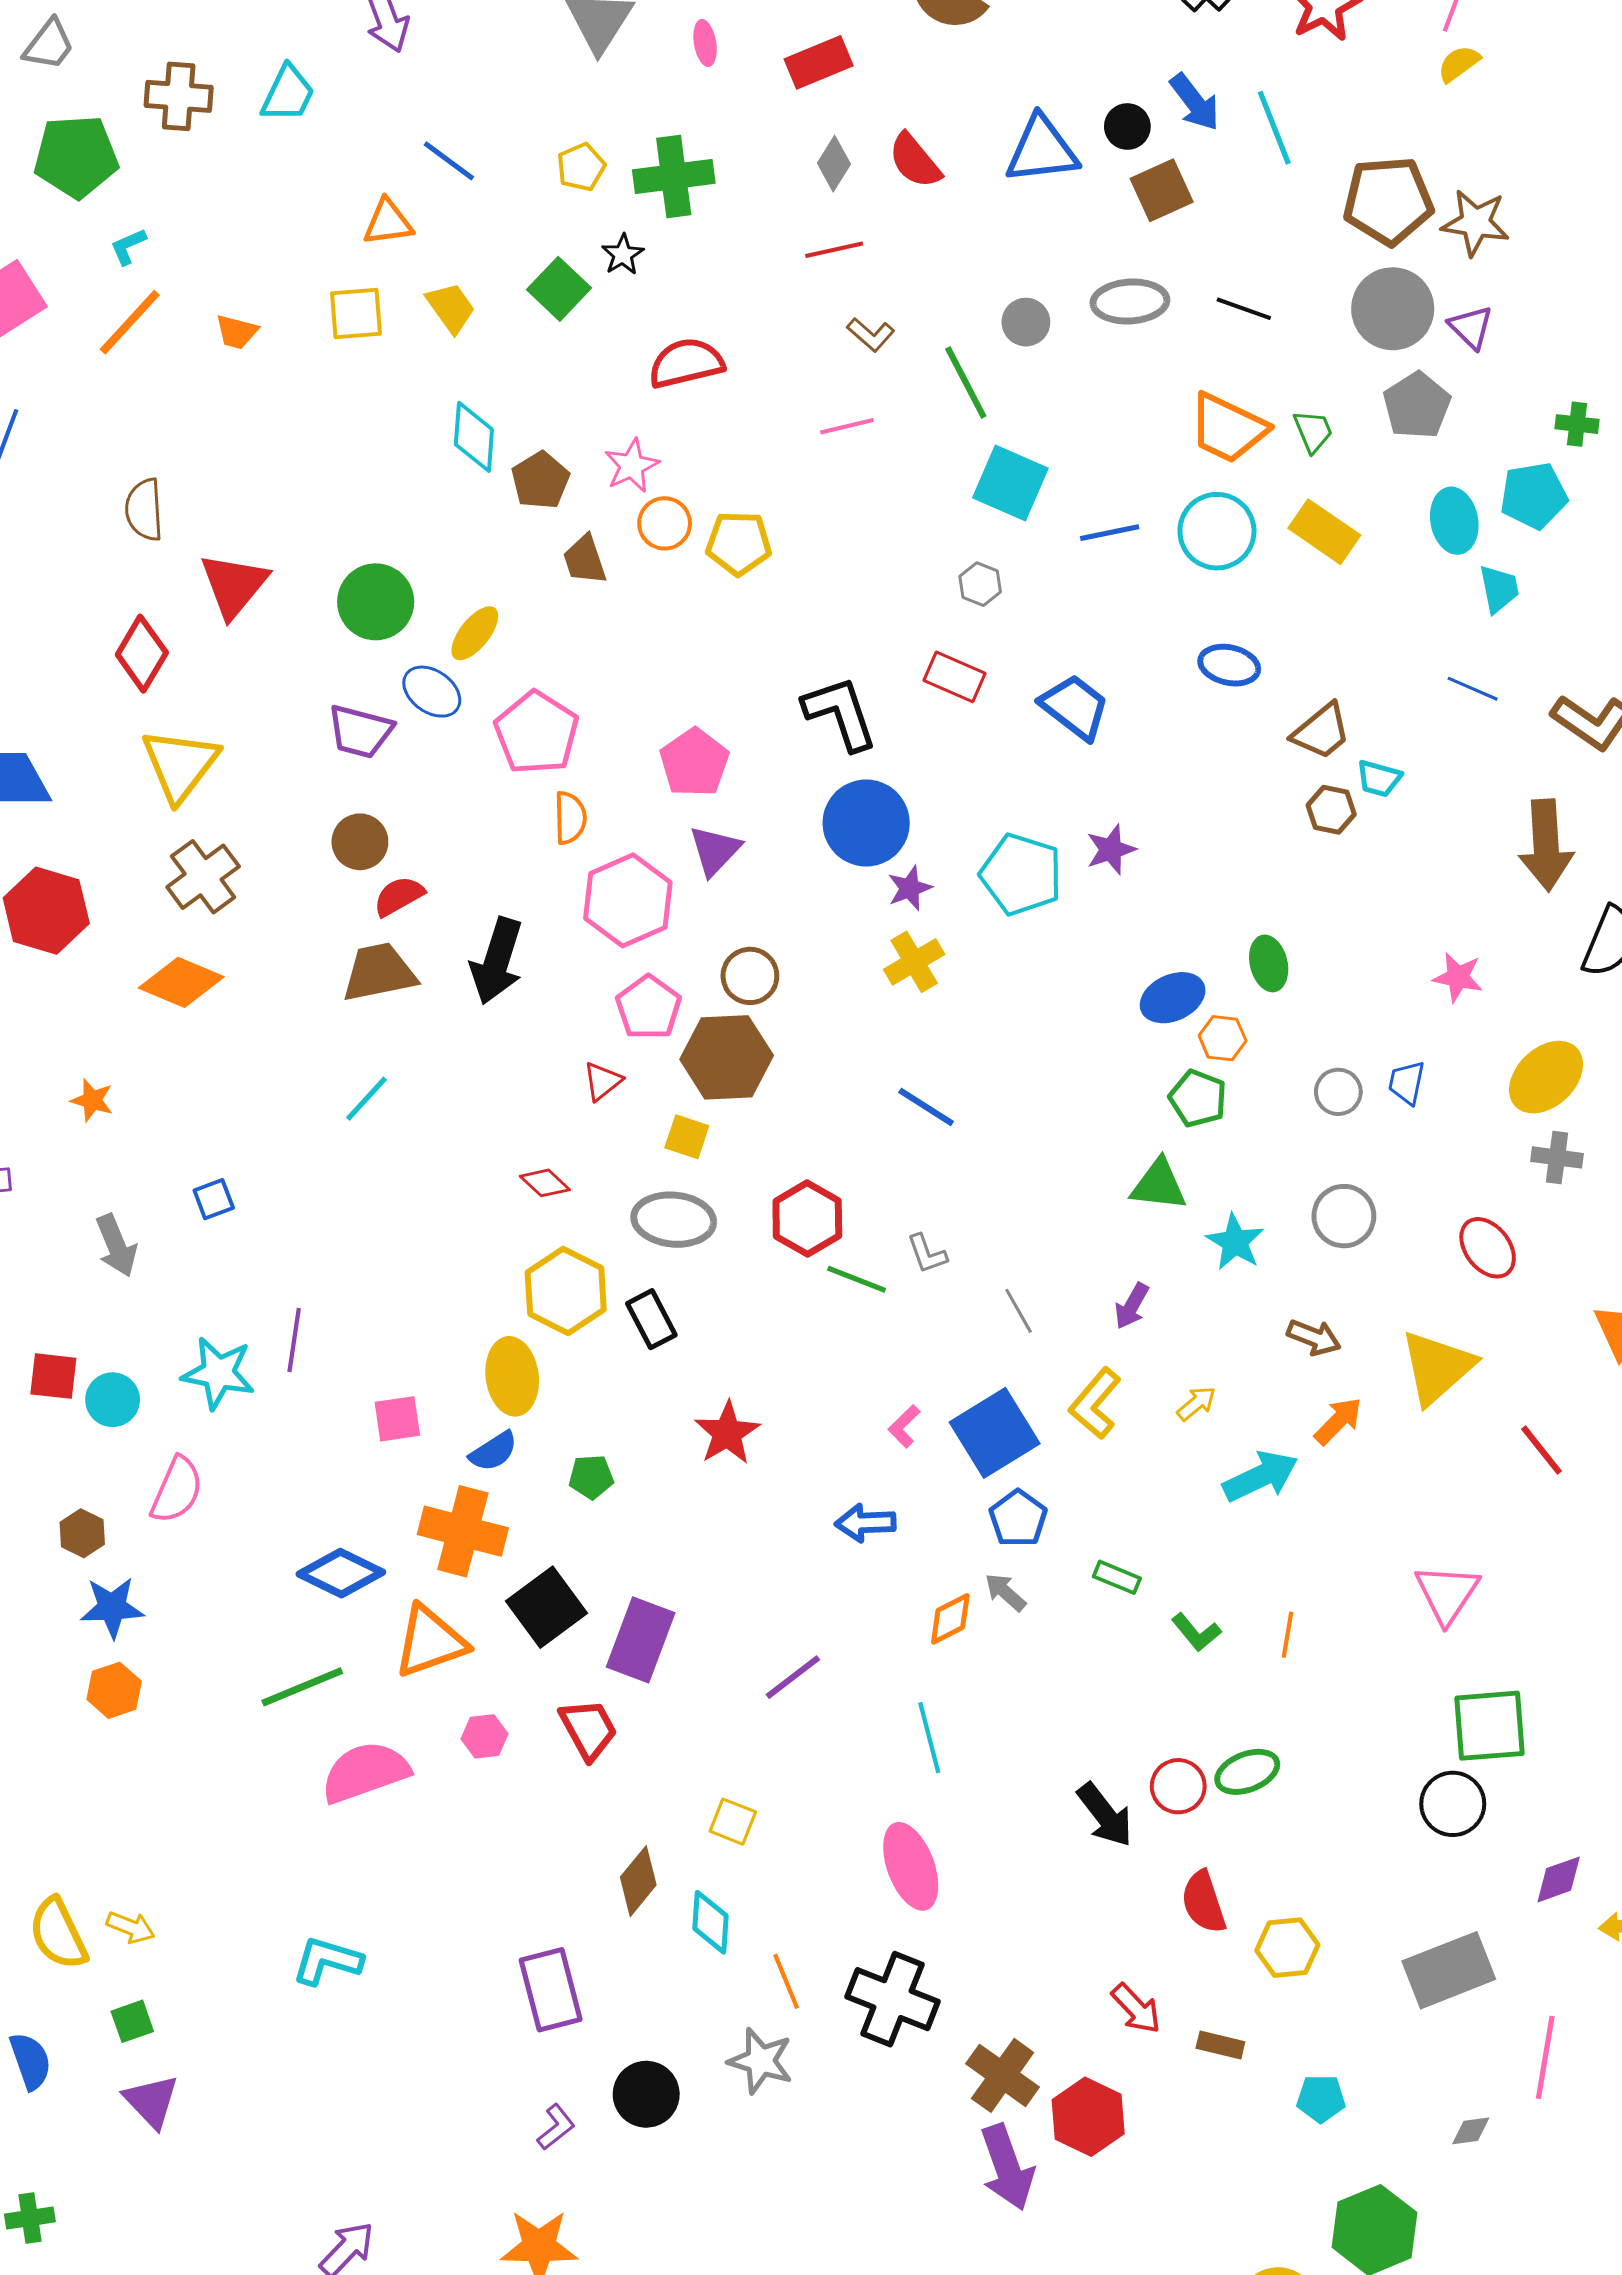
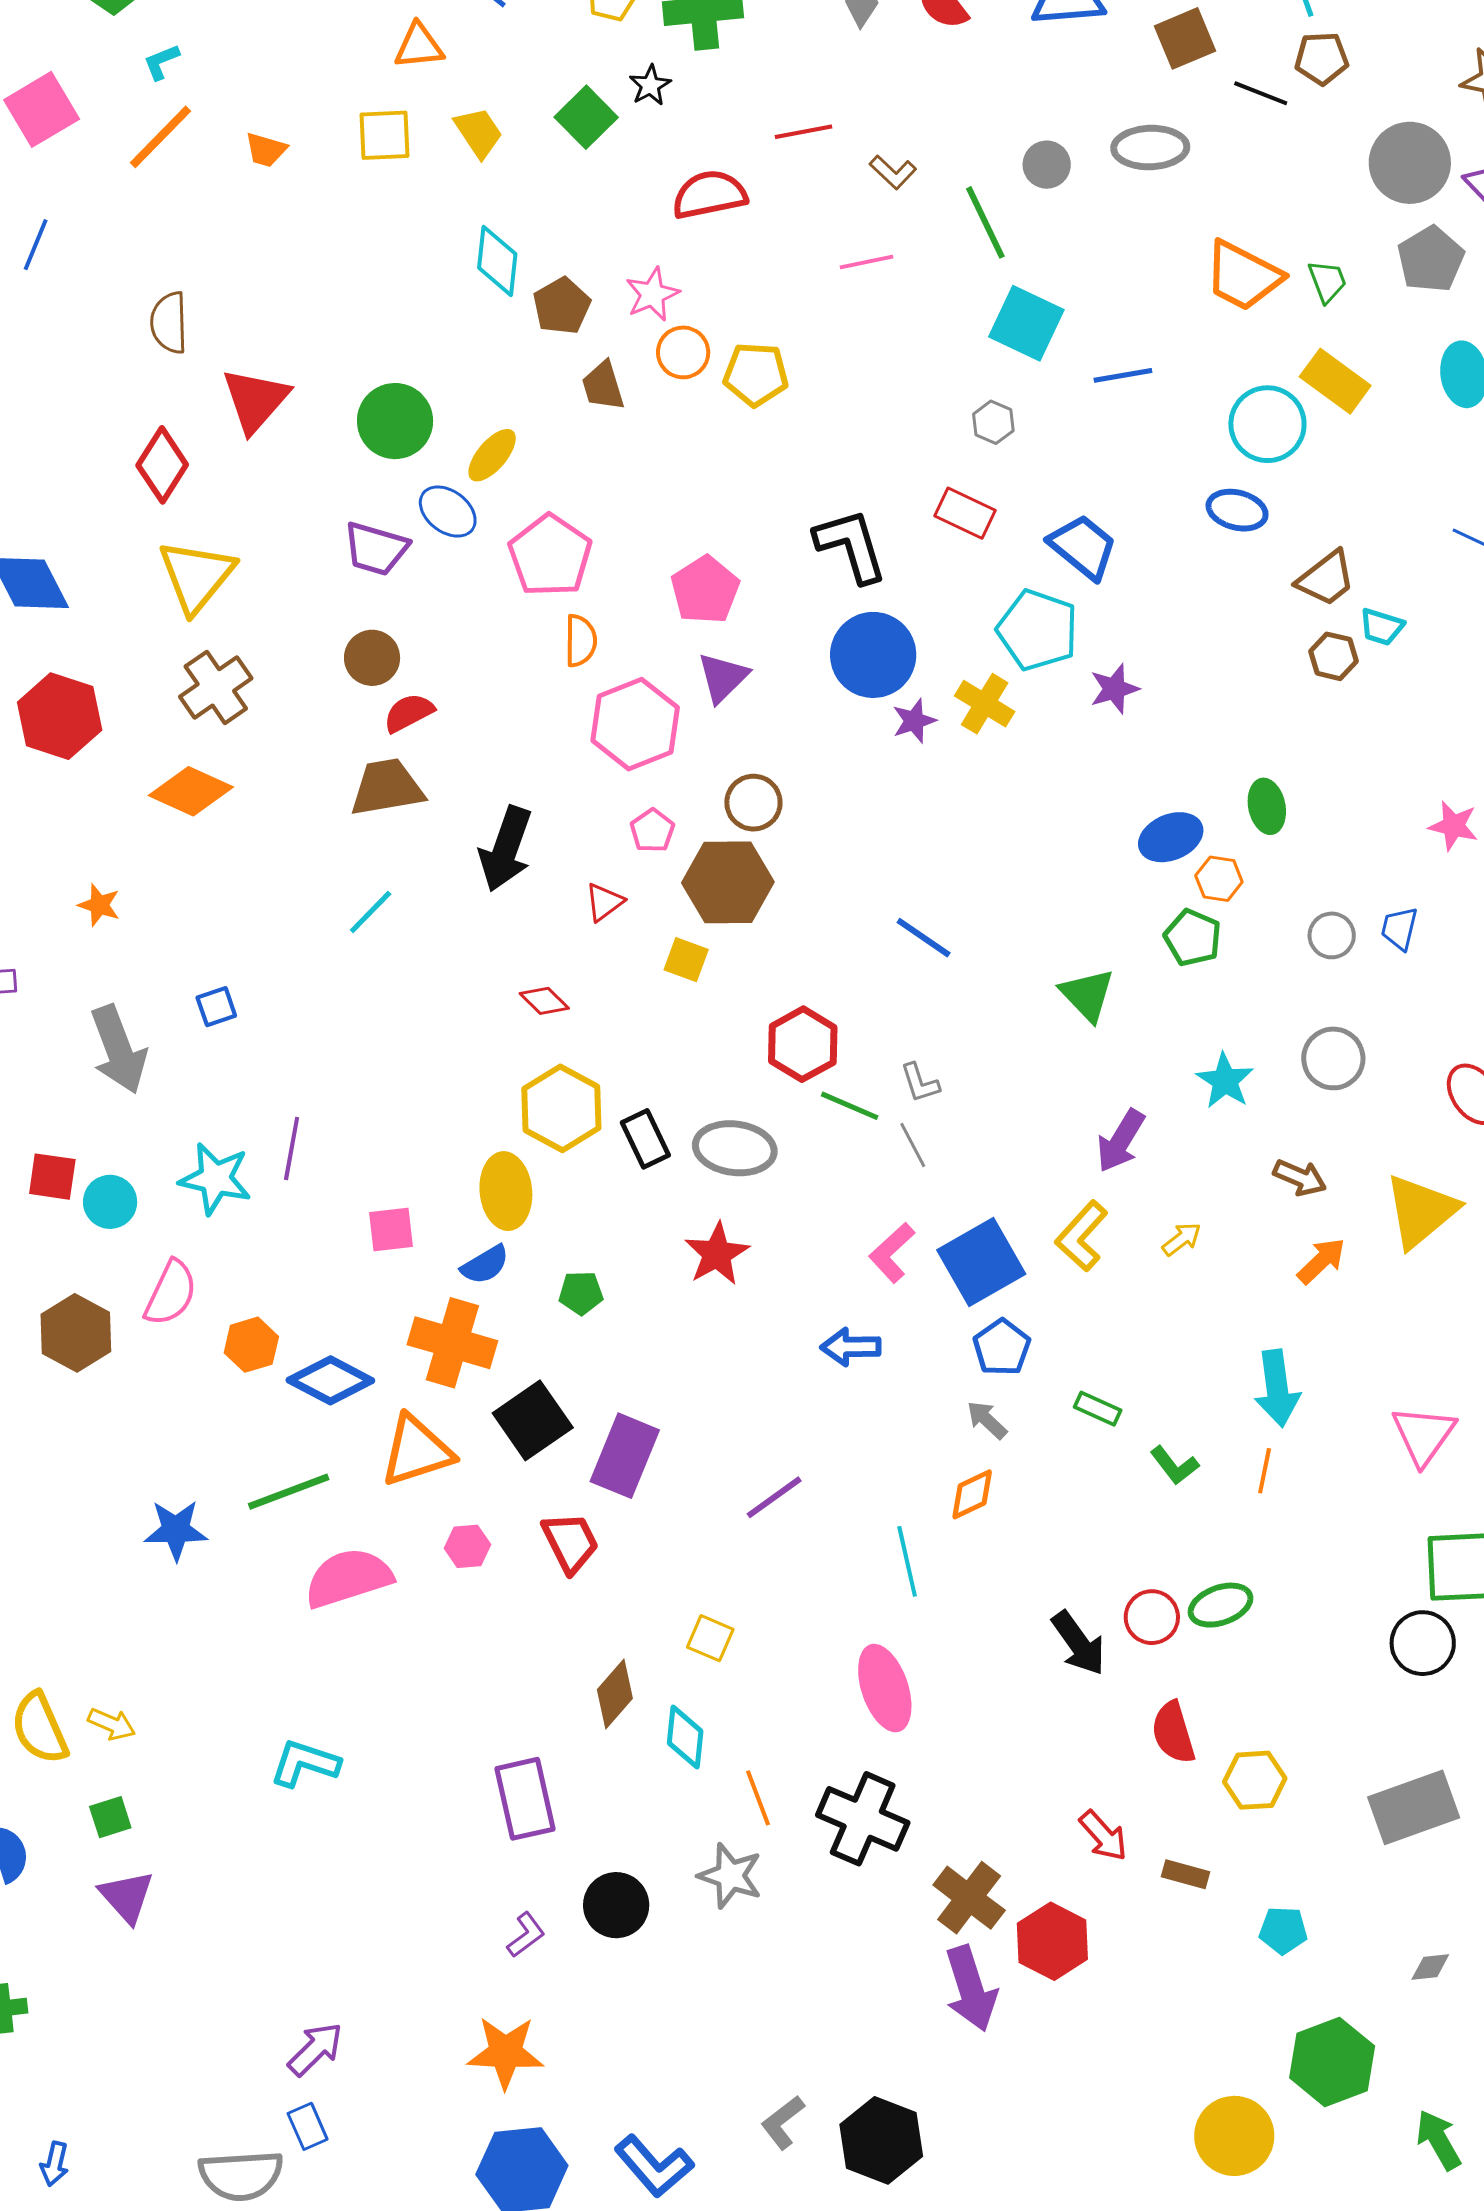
brown pentagon: (1388, 201) -> (1322, 58), moved, size x0.6
red line: (834, 250) -> (804, 132), moved
black line: (1244, 309) -> (1261, 93), moved
cyan circle: (1217, 531) -> (1267, 424), moved
cyan pentagon: (1021, 874) -> (1037, 630), moved
black arrow: (497, 961) -> (506, 849), moved
yellow cross: (914, 962) -> (985, 704), moved, turned -30
pink pentagon: (649, 1007) -> (652, 831), size x0.7
green triangle: (1159, 1185) -> (1087, 995), moved, turned 38
gray ellipse: (674, 1220) -> (735, 1148), moved
gray arrow: (116, 1246) -> (119, 1050), size x1.4
purple arrow: (1132, 1306) -> (1121, 1141), size x1.4
gray line: (1019, 1311) -> (913, 1145), moved
pink L-shape: (904, 1426) -> (892, 1253), size x1.4
cyan arrow: (1261, 1476) -> (1277, 1388), moved, turned 106
brown hexagon: (82, 1533) -> (76, 1333), size x1.6
blue star: (112, 1607) -> (176, 1530), moved
orange diamond: (950, 1619) -> (972, 1494), moved
orange hexagon: (114, 1690) -> (251, 1345), moved

